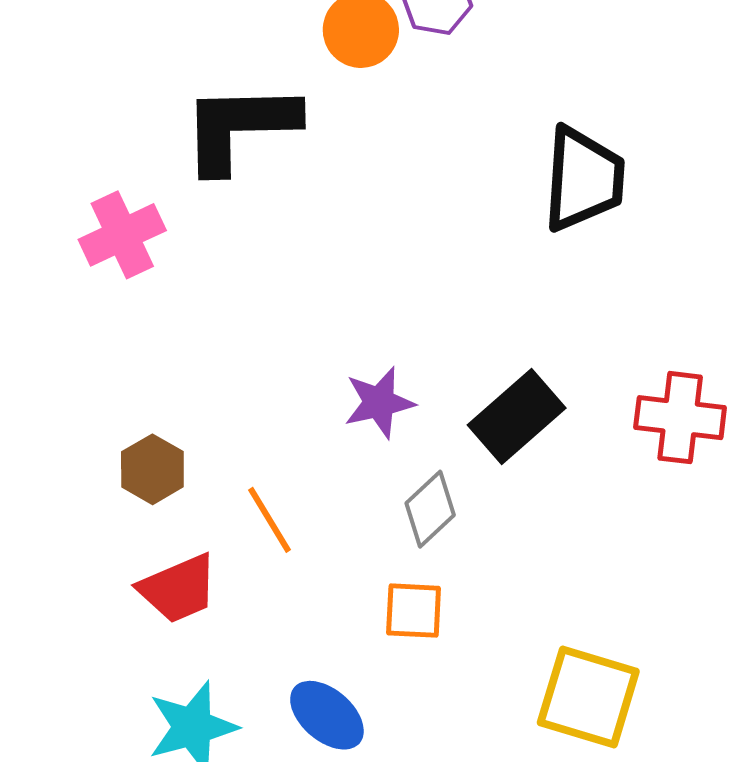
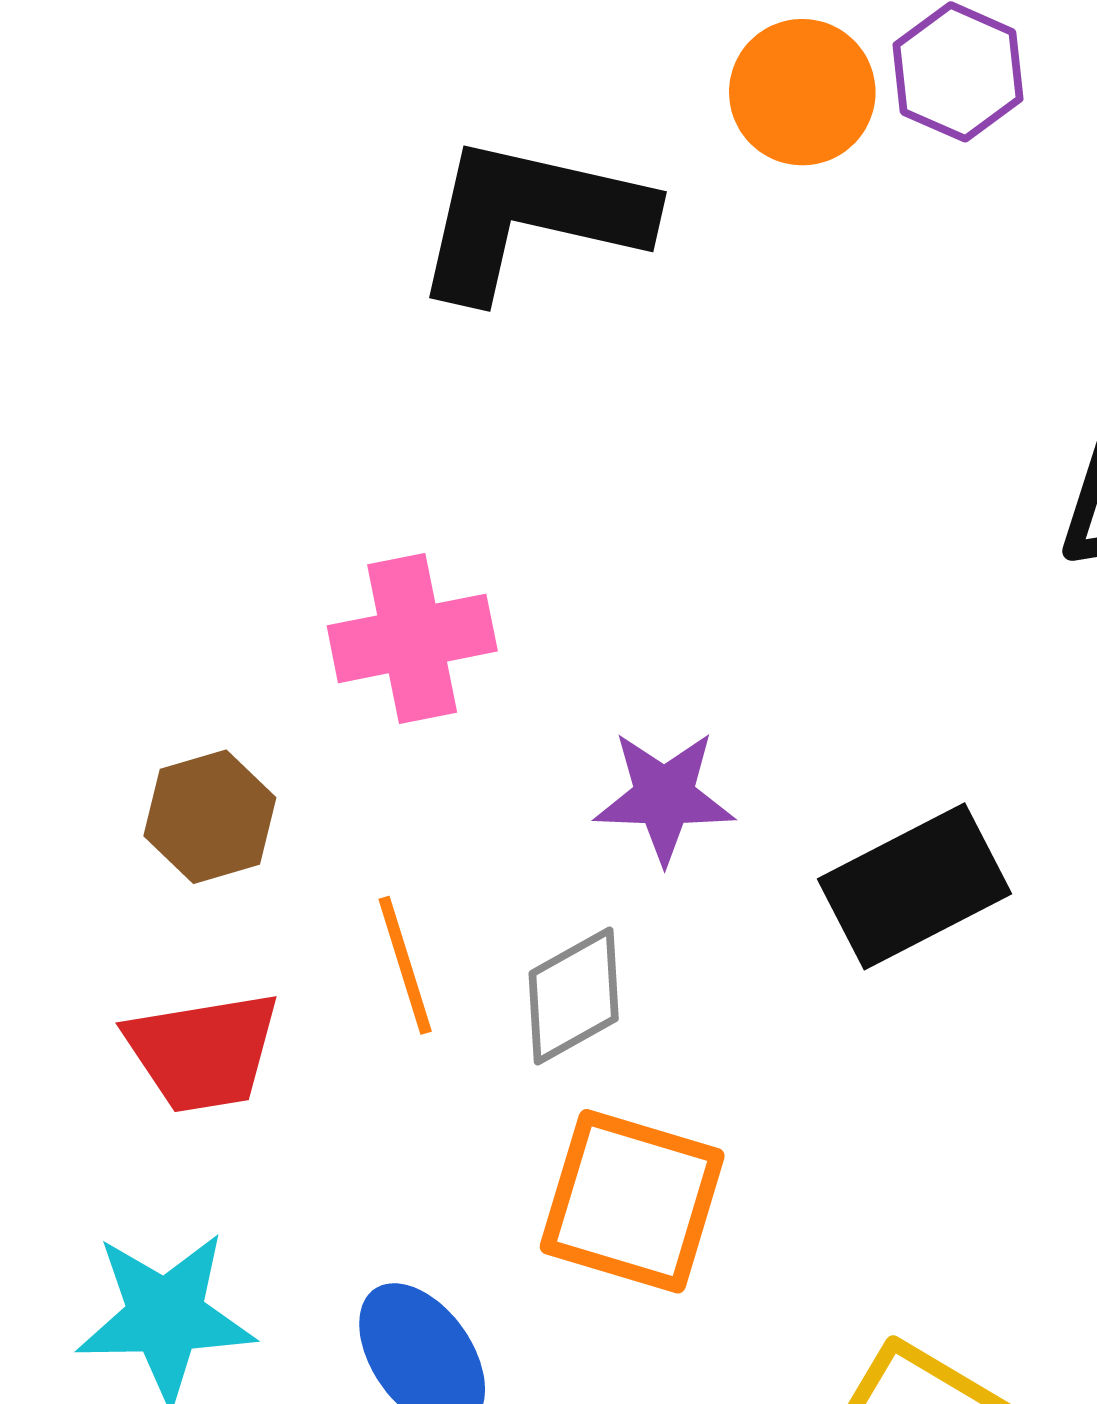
pink cross: (122, 235) -> (412, 638), moved
gray diamond: (430, 509) -> (574, 996), moved
orange square: (414, 611) -> (632, 1201), size x1.5

